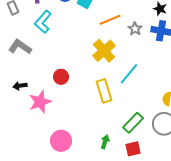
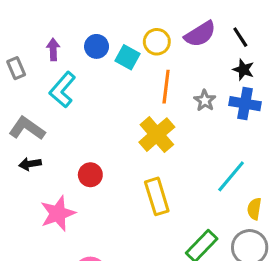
orange line: (110, 20) -> (166, 87), turned -60
cyan line: (129, 74) -> (231, 176), moved
black arrow: (20, 86) -> (30, 164), moved

